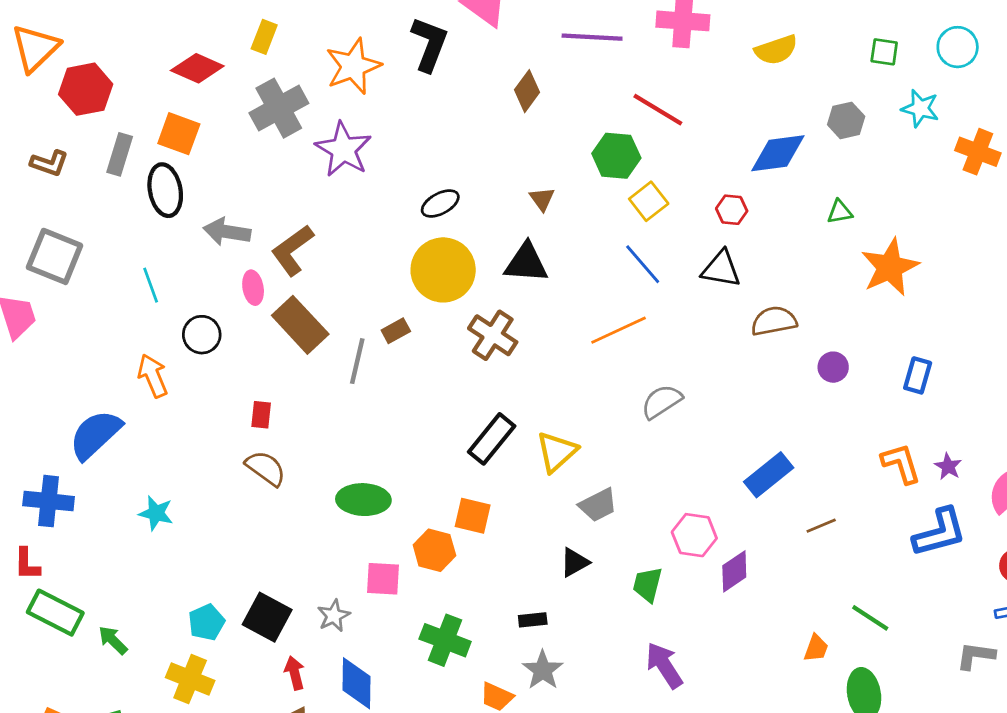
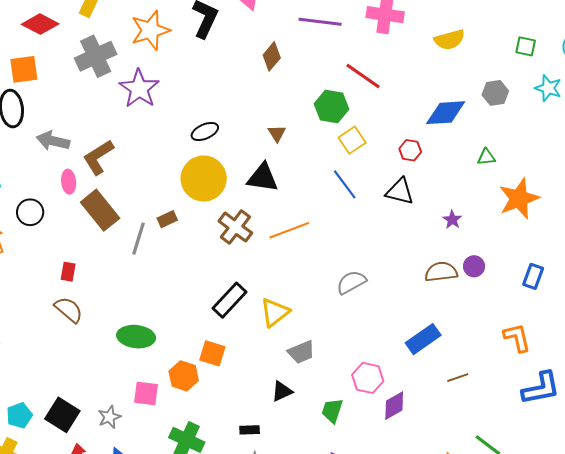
orange square: (179, 134) -> (24, 69), turned -32
brown semicircle: (774, 321) -> (441, 272), moved
orange line: (619, 330) -> (289, 230), moved
purple star: (948, 466) -> (452, 220), moved

